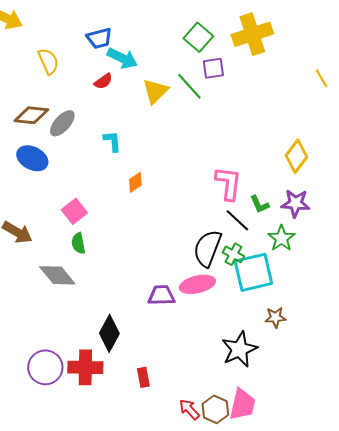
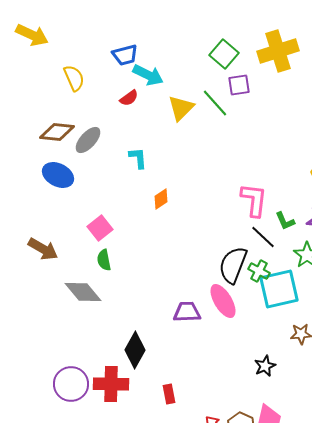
pink ellipse: (197, 284) -> (223, 301), turned 72
black star: (239, 349) -> (265, 366), size x0.6

